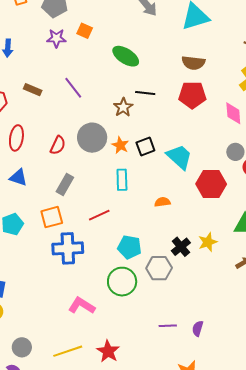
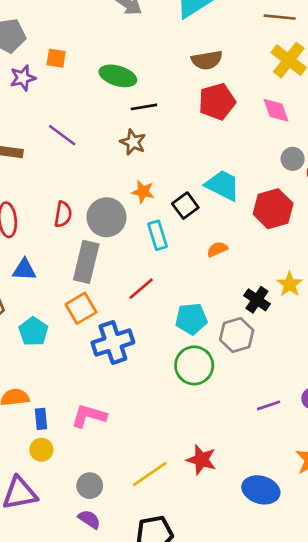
black line: (145, 93) -> (144, 107), moved
gray circle: (92, 138) -> (106, 217), moved
black square: (145, 146) -> (185, 206), moved
gray rectangle: (65, 184) -> (86, 262), size x1.4
pink L-shape: (82, 306) -> (89, 416), moved

